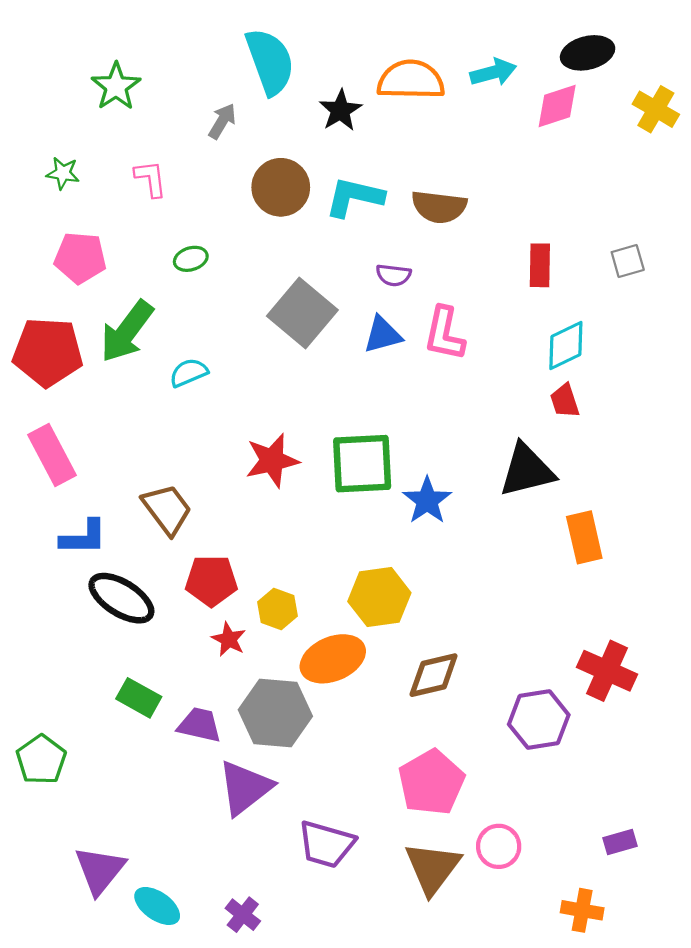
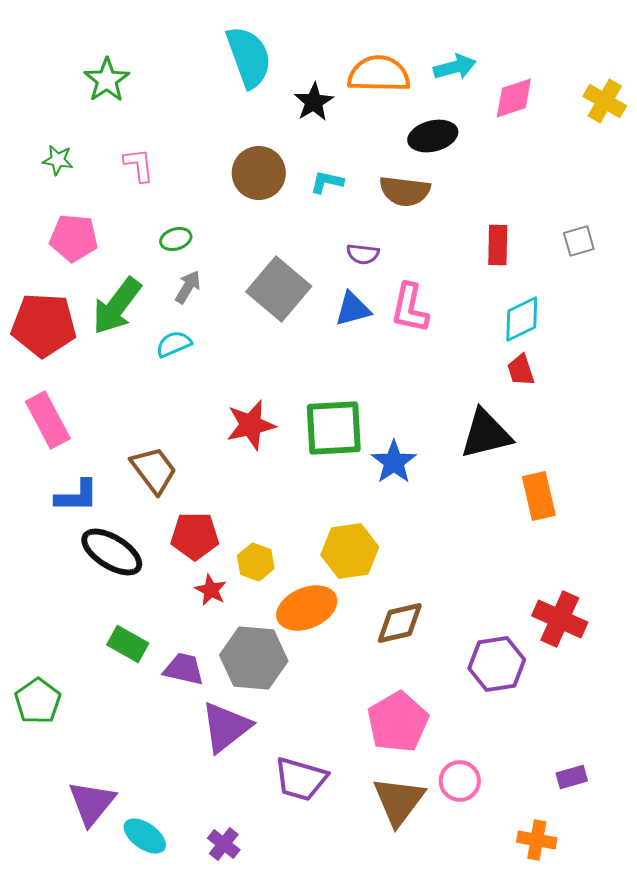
black ellipse: (588, 53) -> (433, 136), moved
gray arrow: (222, 121) -> (188, 287), moved
cyan L-shape: (354, 197) -> (327, 182), size x0.6

